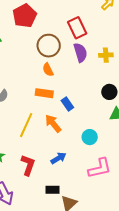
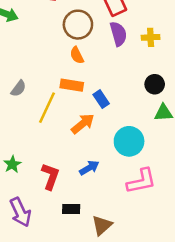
orange arrow: (53, 123) -> (83, 124), turned 90
yellow line: (26, 125) -> (47, 108), moved
cyan circle: (90, 137) -> (129, 141), size x1.5
black rectangle: (53, 190) -> (71, 209), moved

